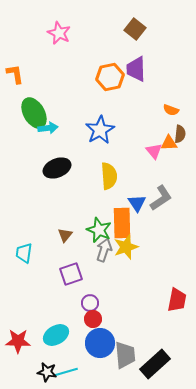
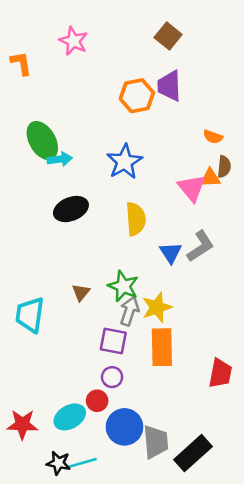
orange L-shape: (15, 74) -> (21, 63), moved
pink triangle: (154, 151) -> (192, 188), size x1.4
orange rectangle: (122, 223) -> (162, 347), moved
cyan trapezoid: (24, 253) -> (30, 315), size x1.4
purple square: (71, 274) -> (113, 341), moved, turned 30
red circle: (93, 319) -> (97, 401), moved

